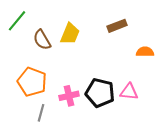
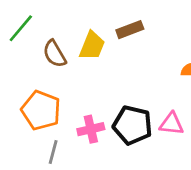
brown rectangle: (117, 26) -> (130, 30), moved

